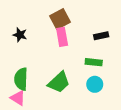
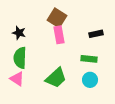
brown square: (60, 19) -> (57, 18), turned -30
green semicircle: (21, 79) -> (20, 58), moved
pink triangle: (18, 98) -> (17, 79), moved

